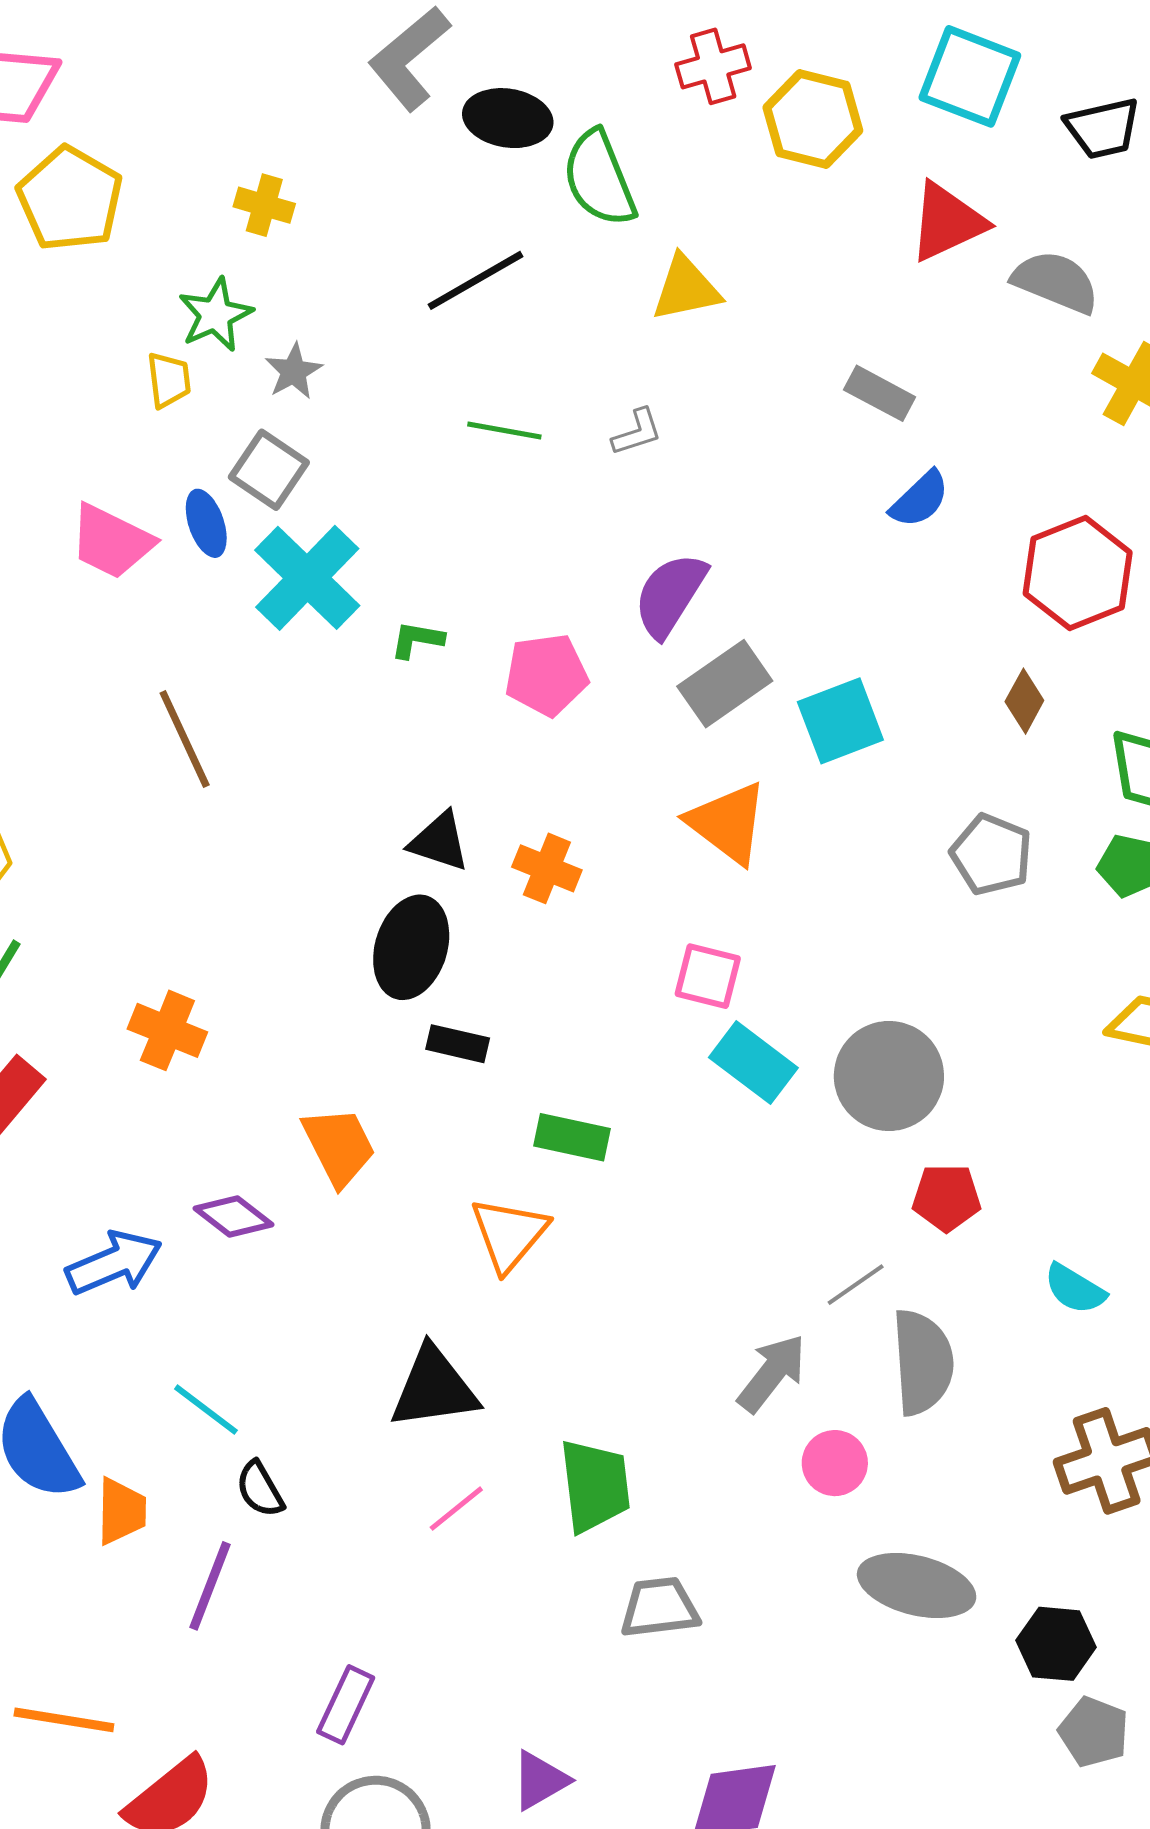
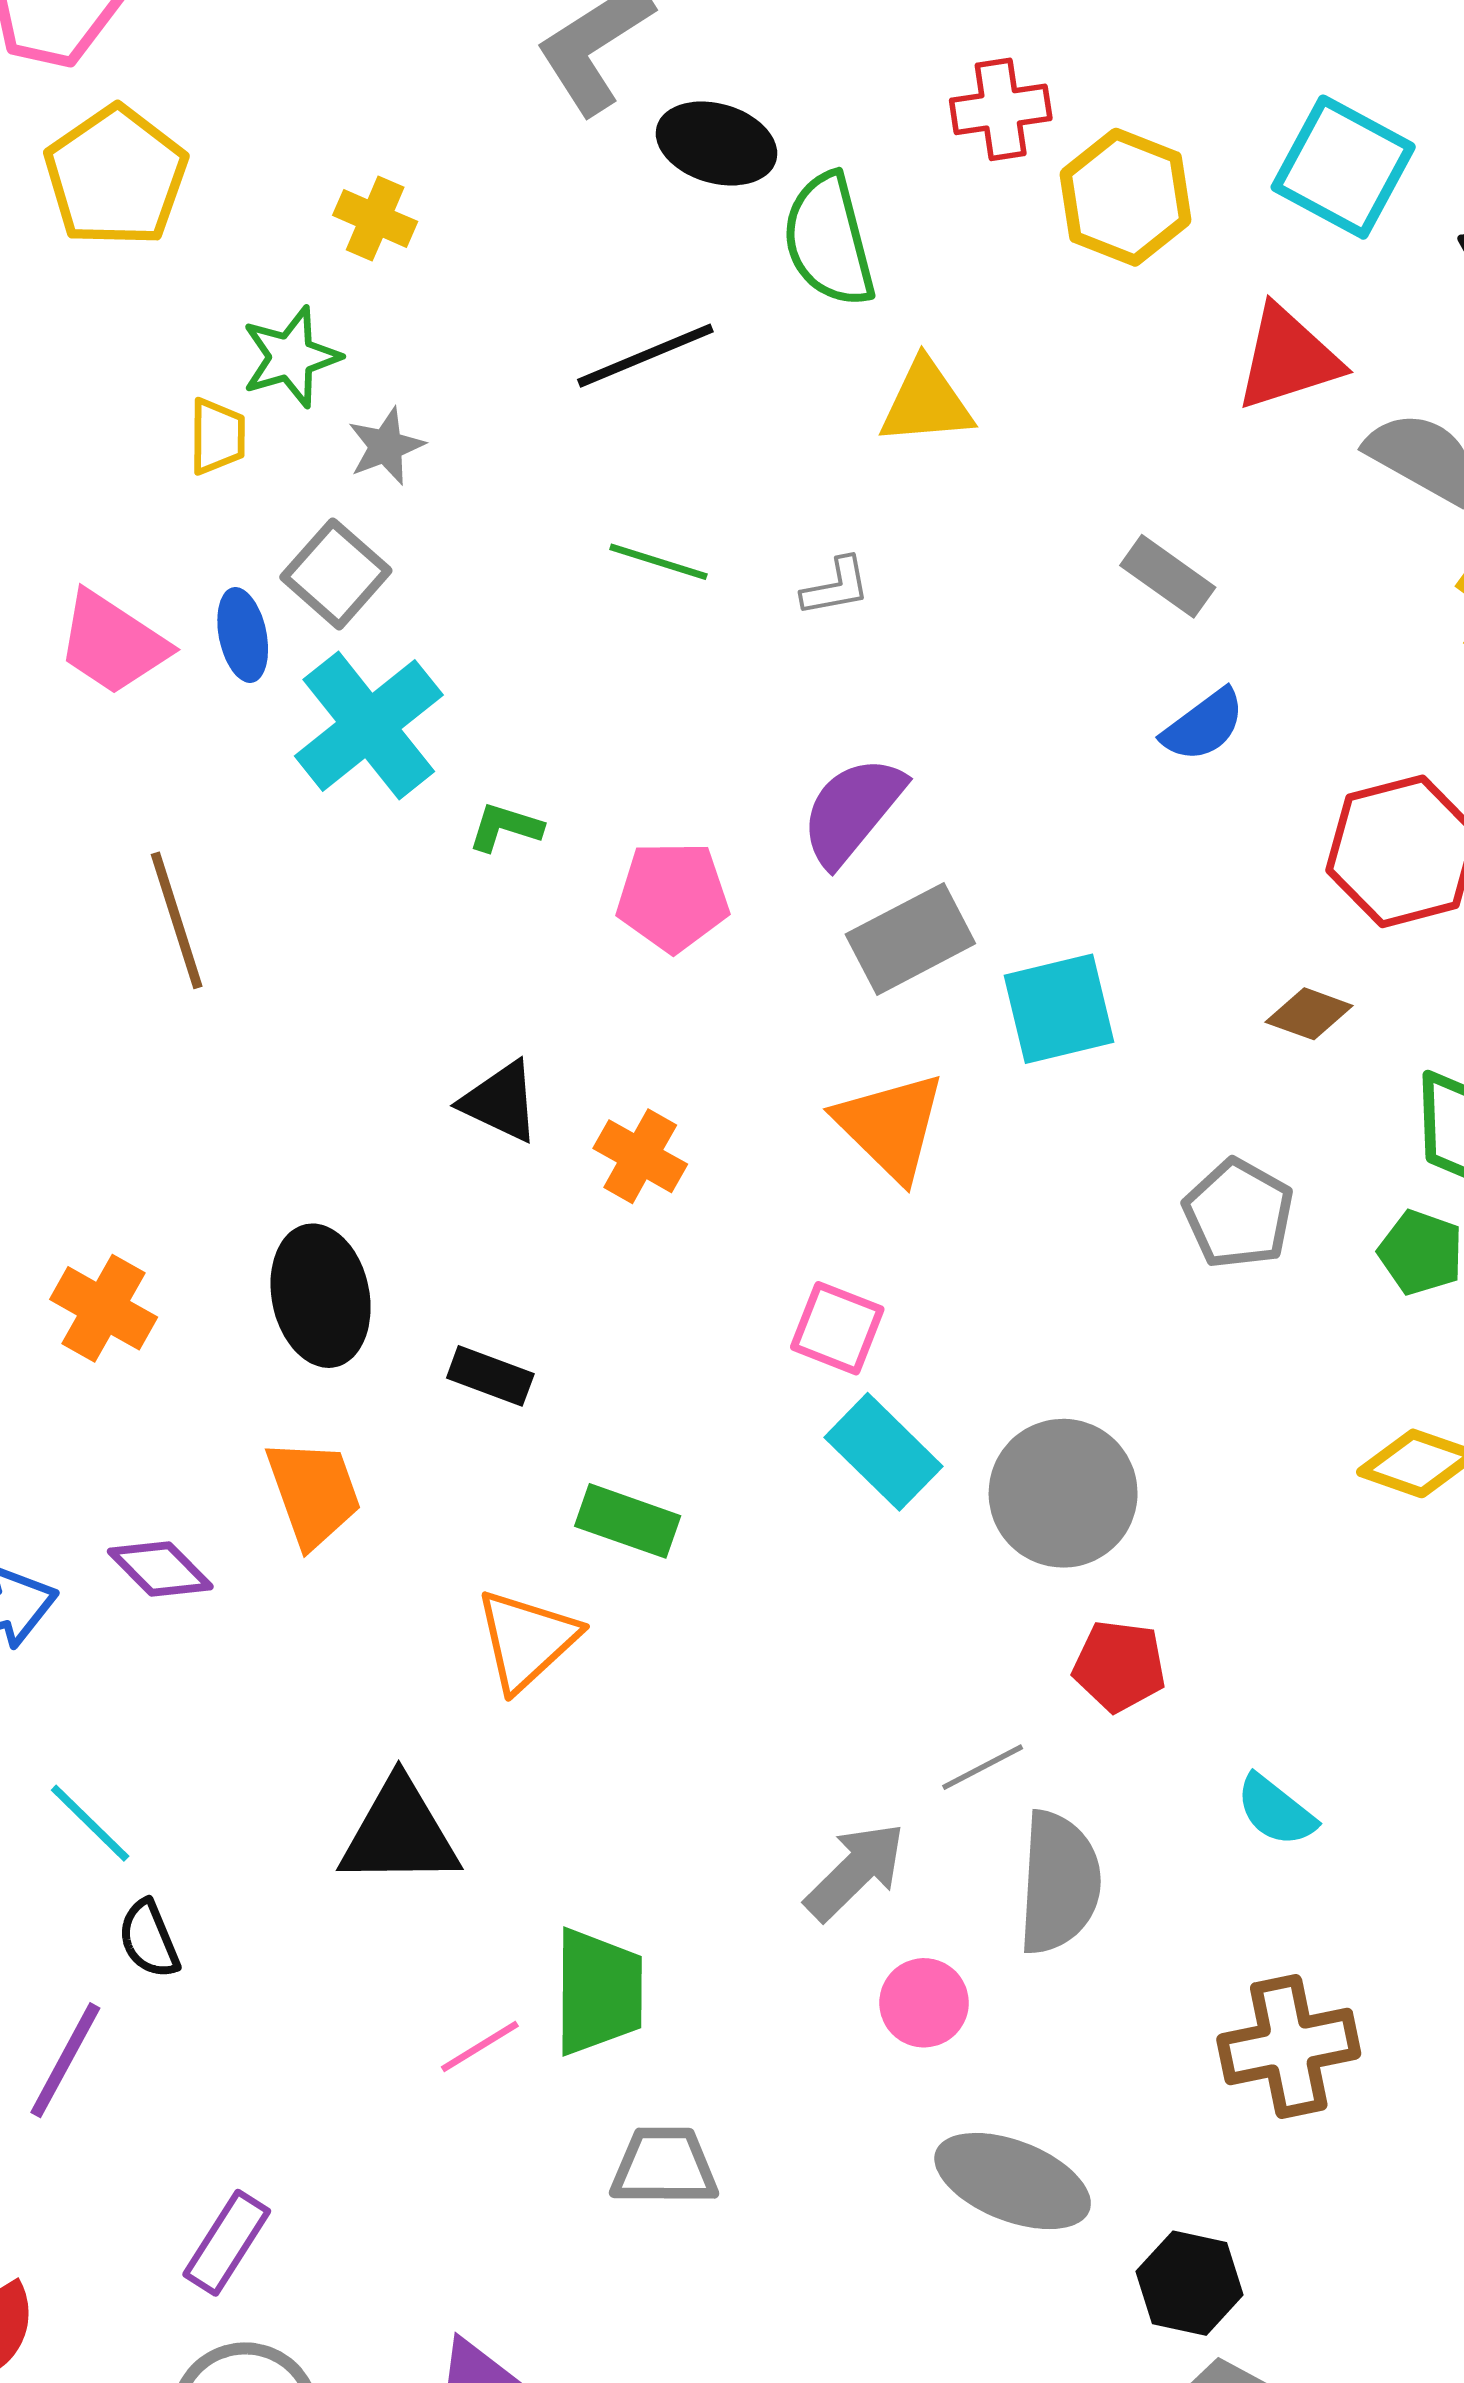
brown diamond: (1024, 701) -> (1309, 1014), turned 74
black ellipse: (411, 947) -> (321, 1296), moved, turned -36
pink line: (456, 1509) -> (480, 2046), moved

